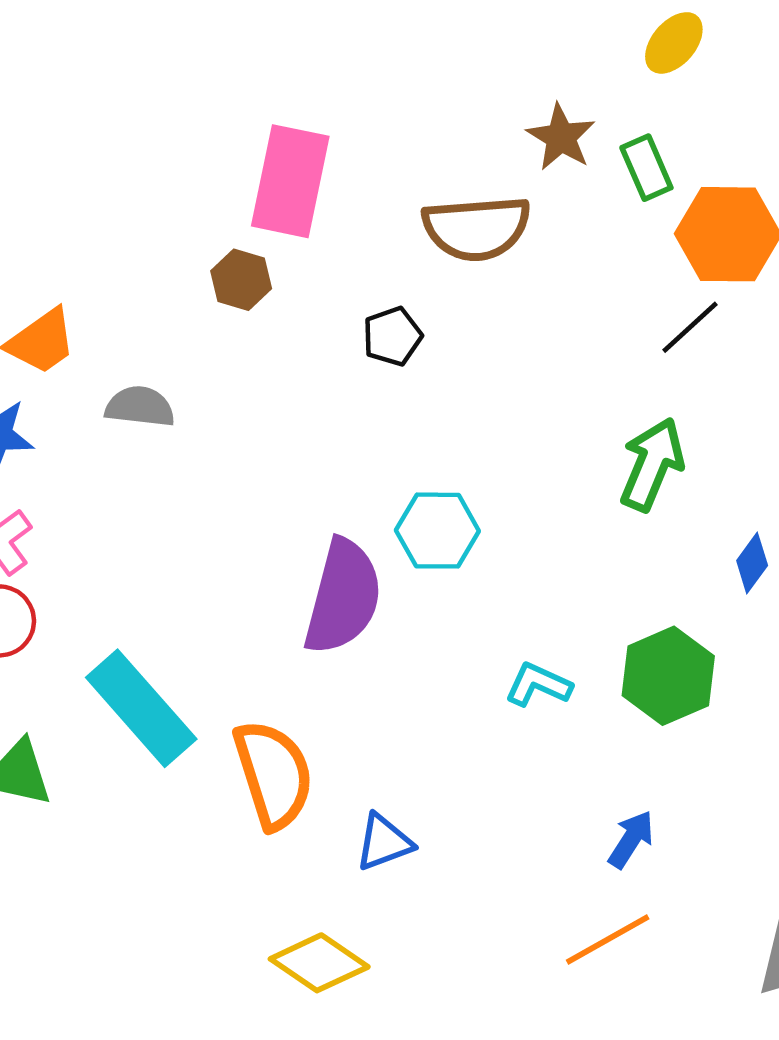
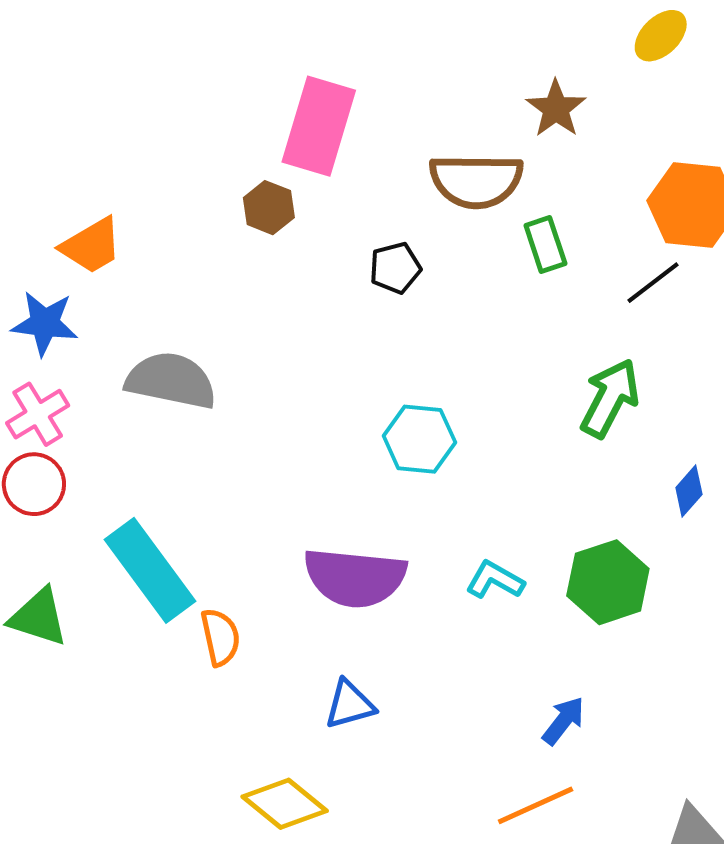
green rectangle: (646, 168) -> (545, 244), moved
gray semicircle: (140, 407) -> (171, 381), moved, size x1.5
purple semicircle: (343, 597) -> (355, 578), moved, turned 76
orange semicircle: (273, 774) -> (220, 637), moved, size x0.6

